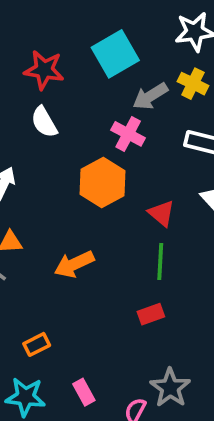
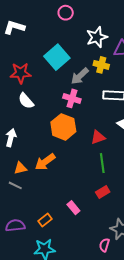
red triangle: (162, 213) -> (98, 137), turned -49
orange arrow: (74, 264) -> (45, 162), moved
pink rectangle: (84, 392) -> (73, 208), moved

